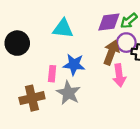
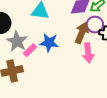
pink rectangle: (52, 74) -> (30, 50), turned 40
gray star: (68, 93) -> (17, 41), moved

